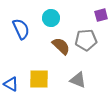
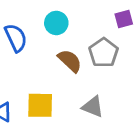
gray pentagon: (86, 40) -> (104, 53), turned -30

